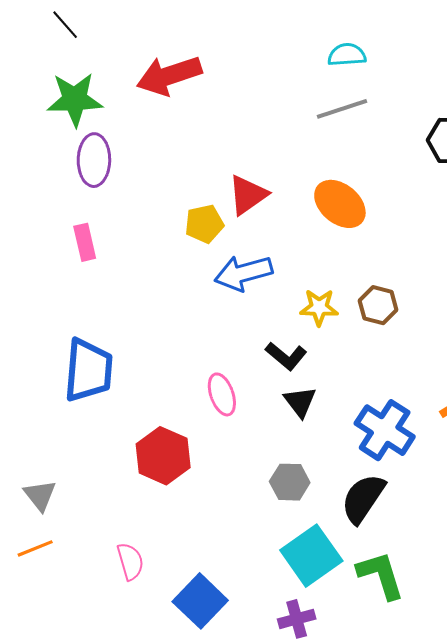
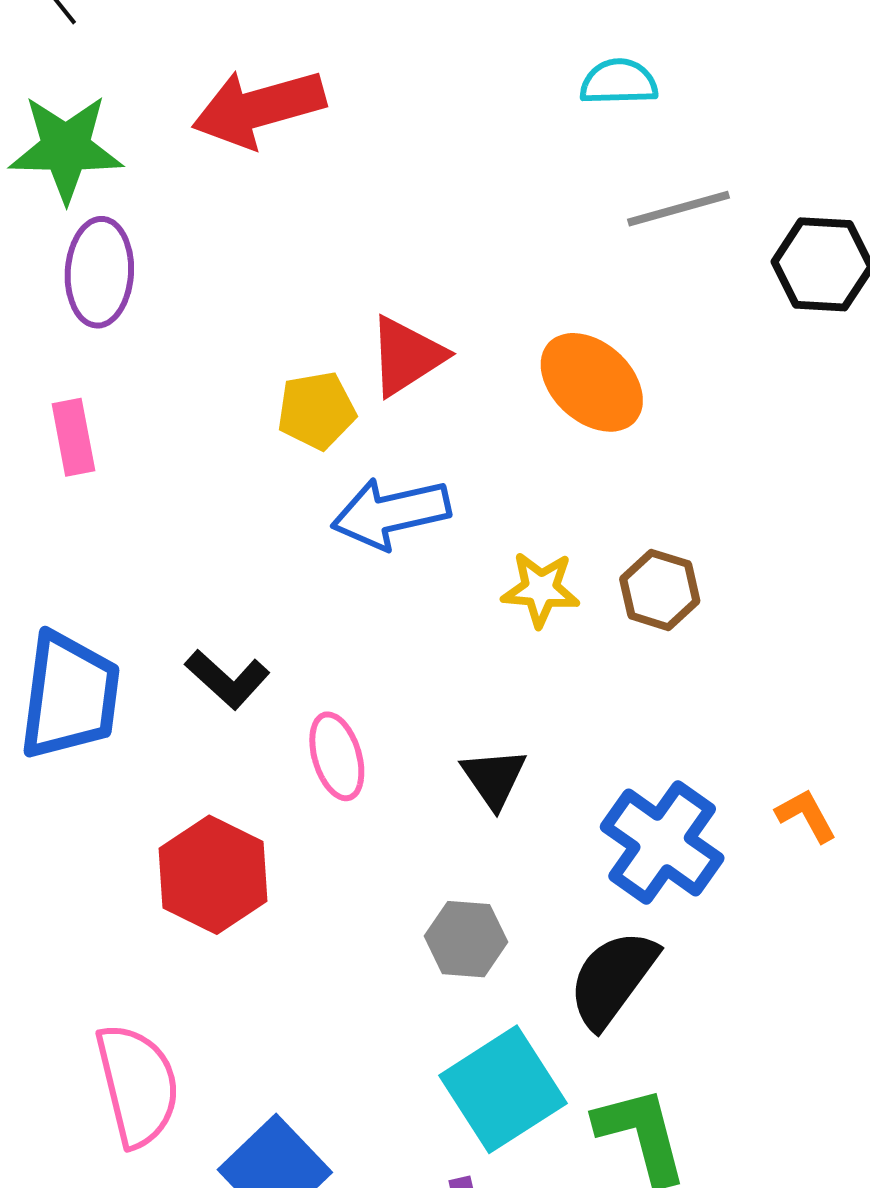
gray line: (342, 109) -> (679, 209), moved
black L-shape: (286, 356) -> (228, 679), moved
pink semicircle: (130, 561) -> (137, 1085), size x1.6

